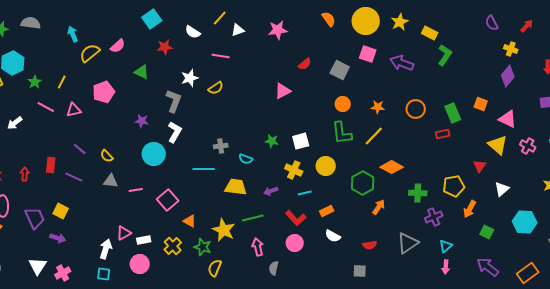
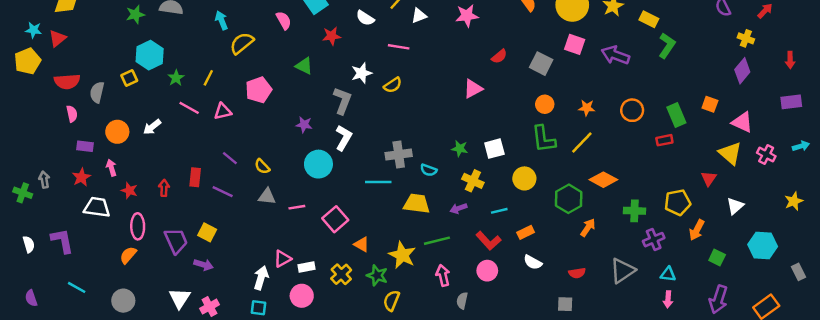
pink semicircle: (118, 46) -> (284, 20), moved, turned -77
gray cross: (221, 146) -> (399, 155), size x1.5
yellow cross: (294, 170) -> (473, 181), moved
cyan triangle: (446, 246) -> (668, 274), turned 48
purple arrow: (488, 267) -> (718, 299), turned -110

